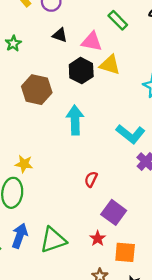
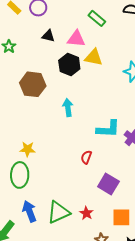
cyan arrow: (75, 120) -> (68, 108), size x0.7
cyan L-shape: (130, 134) -> (108, 129), moved, turned -30
blue arrow: (20, 236) -> (29, 211), turned -35
red star: (98, 238) -> (86, 213), moved

